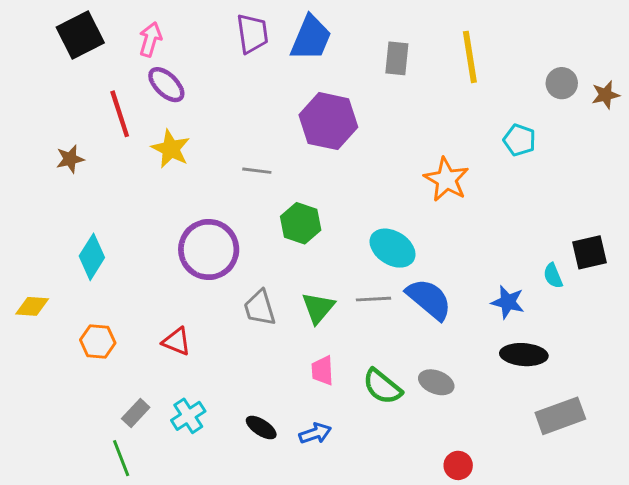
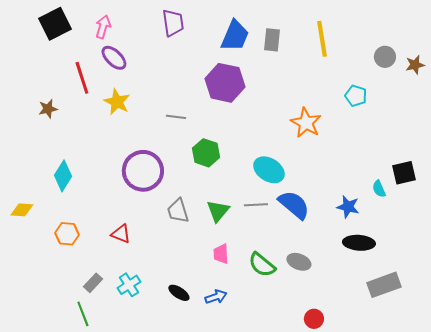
blue trapezoid: (311, 38) -> (235, 36), moved

